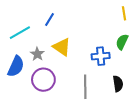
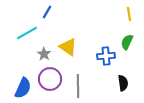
blue line: (50, 19) -> (47, 12), moved
blue semicircle: (16, 66) -> (23, 88), moved
gray line: (85, 87) -> (78, 86), moved

